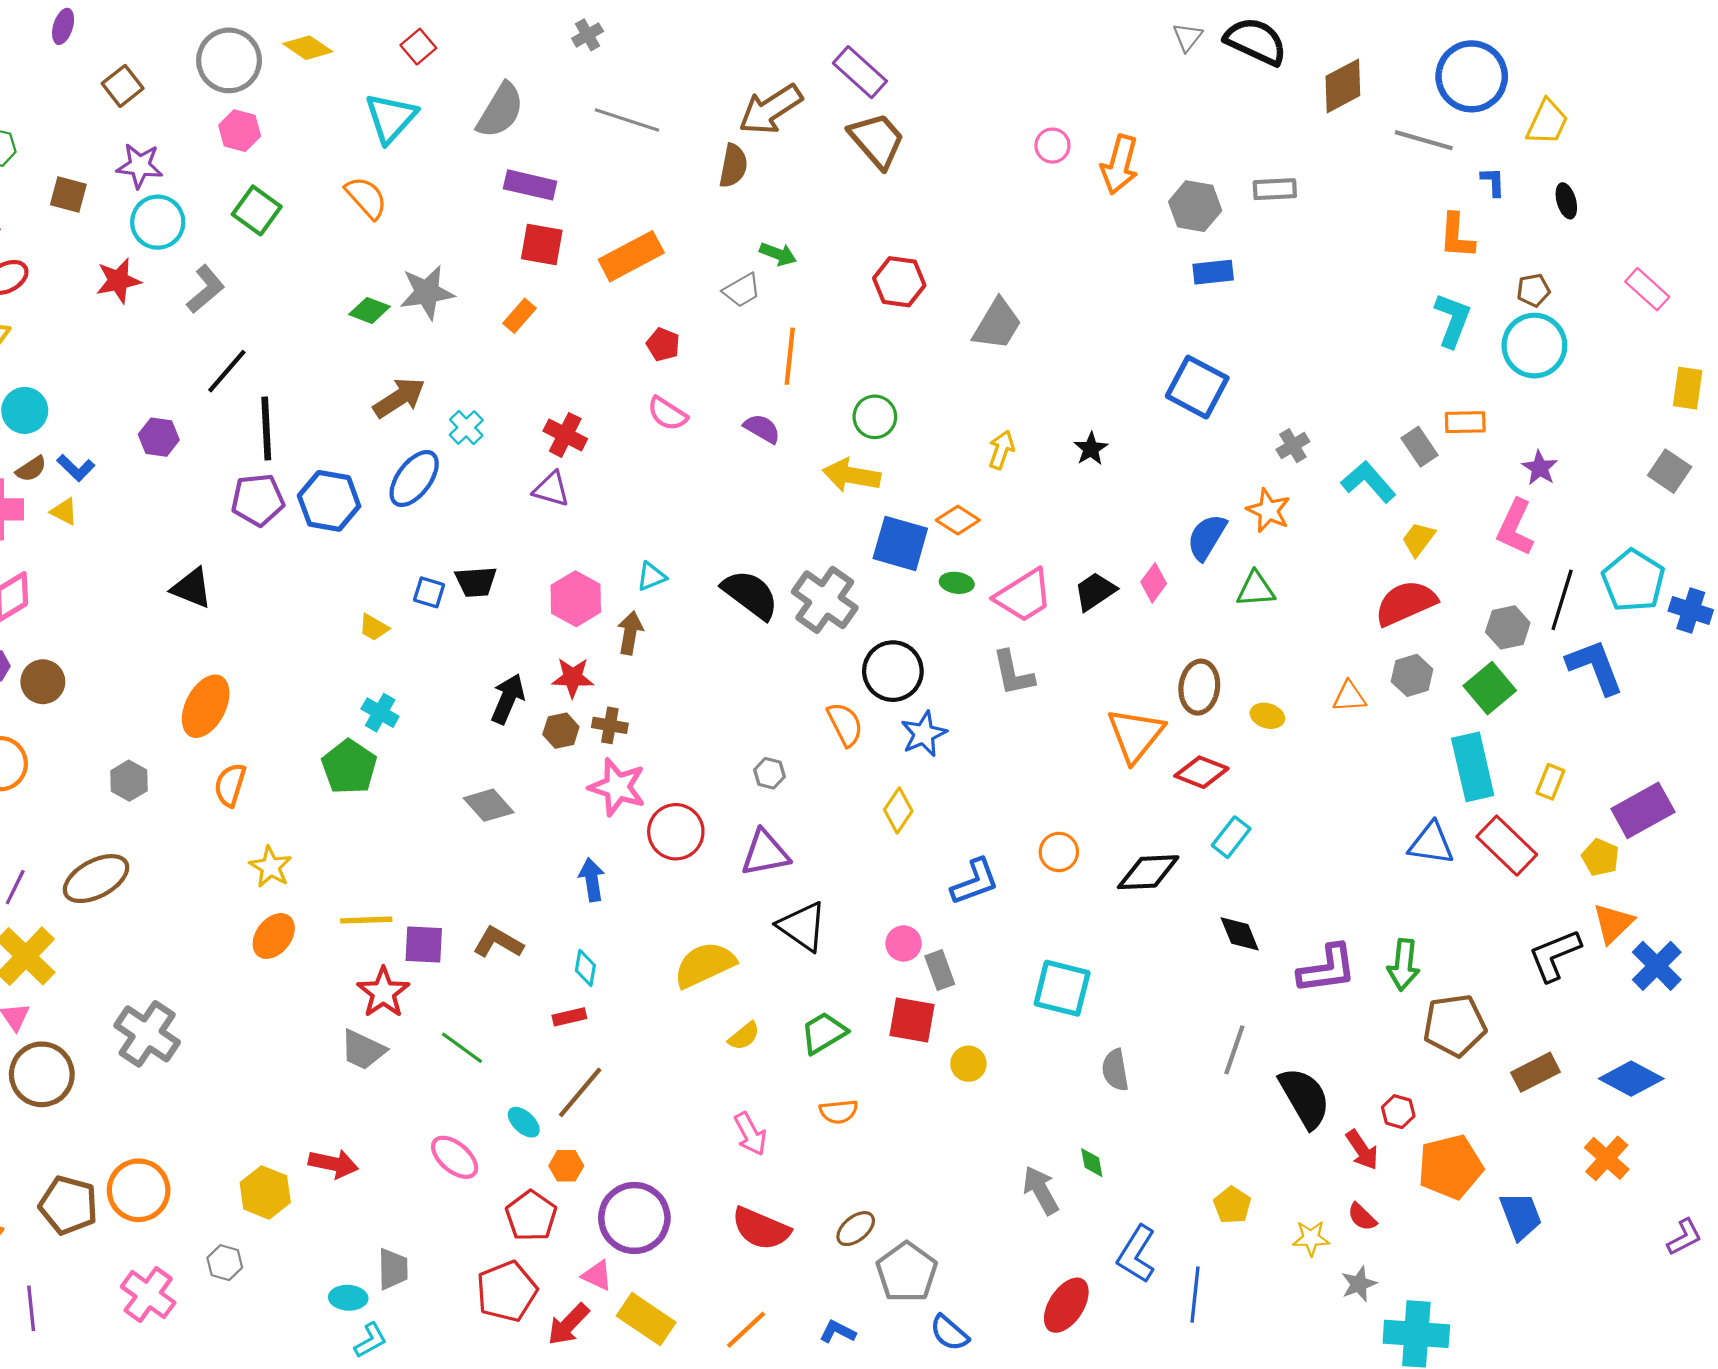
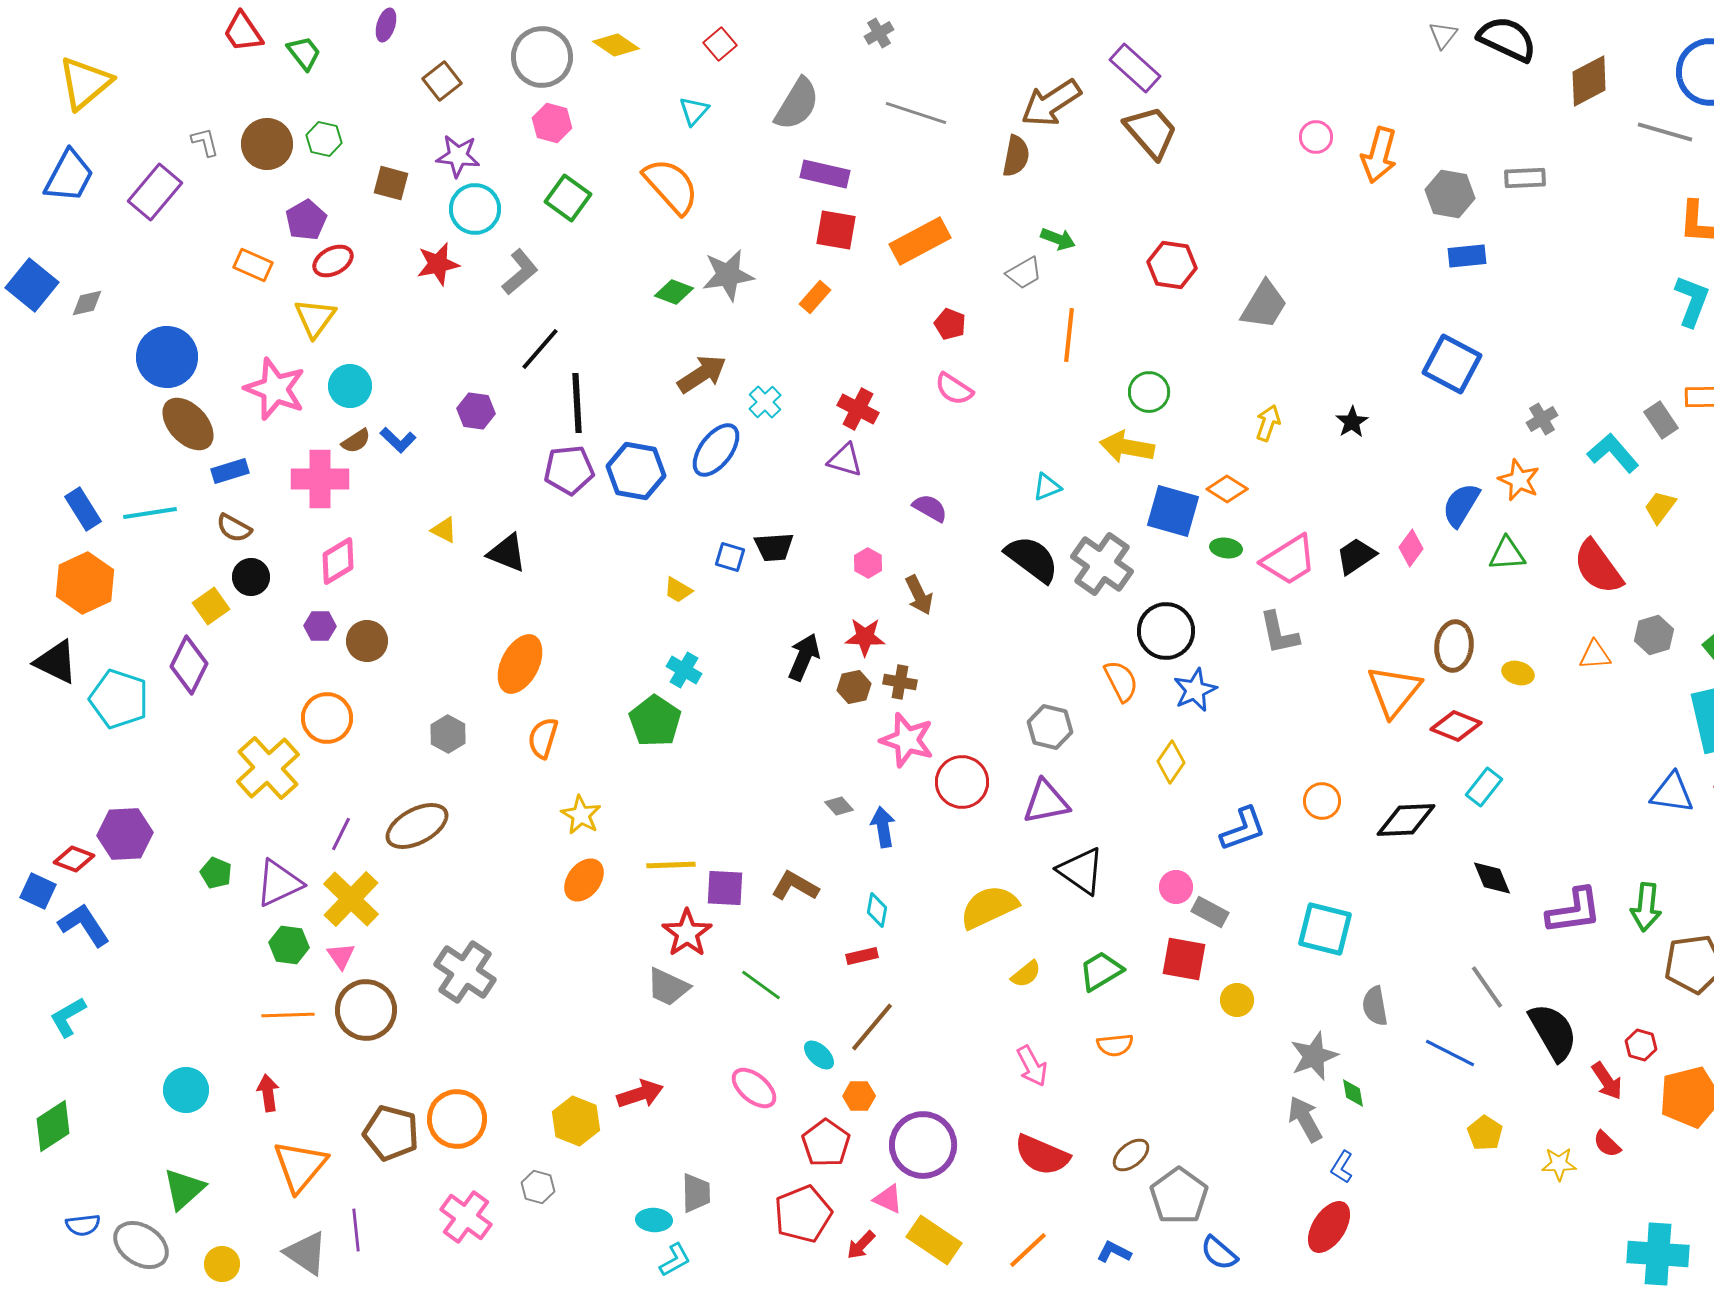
cyan triangle: (391, 118) -> (694, 111), size x0.6
orange semicircle: (366, 198) -> (671, 186), size x1.4
purple semicircle: (762, 429) -> (930, 508), moved
yellow triangle: (64, 512) -> (444, 530), moved
cyan triangle: (651, 576) -> (1047, 487), moved
pink hexagon: (576, 599) -> (868, 563), size x0.6
red semicircle: (1406, 603) -> (1598, 567), moved, turned -102
brown arrow: (630, 633) -> (919, 595), turned 144
gray hexagon: (769, 773) -> (1050, 727), size x1.5
gray diamond: (489, 805) -> (839, 806), moved, size x0.6
gray rectangle: (940, 970) -> (1210, 912), turned -42
gray line: (1234, 1050) -> (1487, 987), turned -54
red arrow: (333, 1164) -> (640, 1094), turned -30
blue L-shape: (1137, 1254) -> (1342, 1167), moved, size x0.6
gray star: (1359, 1284) -> (1314, 1056), moved, size x1.4
blue line: (1195, 1295) -> (1450, 1053), moved, turned -69
red arrow: (568, 1324) -> (861, 1245), size x0.7

